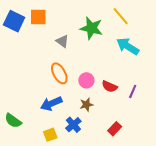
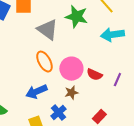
gray triangle: (62, 41) -> (47, 30), size x1.6
cyan arrow: (128, 46) -> (112, 35), turned -40
pink circle: (86, 80) -> (71, 69), size x1.5

